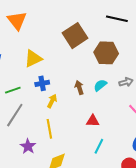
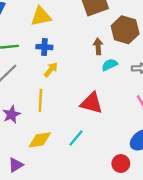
brown arrow: (79, 88) -> (98, 46), moved
red triangle: (93, 121) -> (92, 103), size x1.5
cyan line: (99, 146) -> (76, 138), moved

